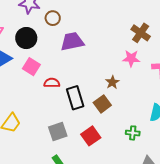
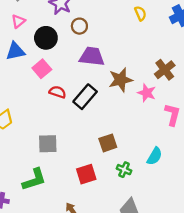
brown star: (112, 82) -> (121, 80), moved, size x1.6
black rectangle: (75, 98) -> (85, 97), moved, turned 40
brown square: (102, 104) -> (108, 143), moved
red square: (91, 136) -> (86, 174), moved

